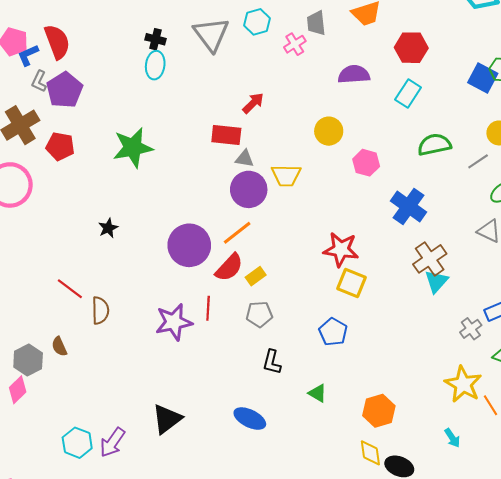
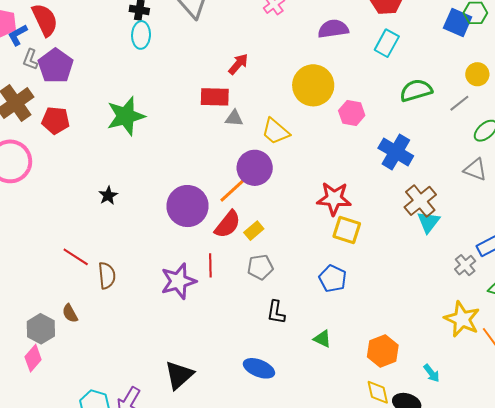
yellow circle: (329, 131) -> (313, 85), size x1.5
yellow trapezoid: (286, 175) -> (276, 131), turned 44
purple circle: (249, 189) -> (255, 168), moved
cyan arrow: (452, 438) -> (432, 373), moved

